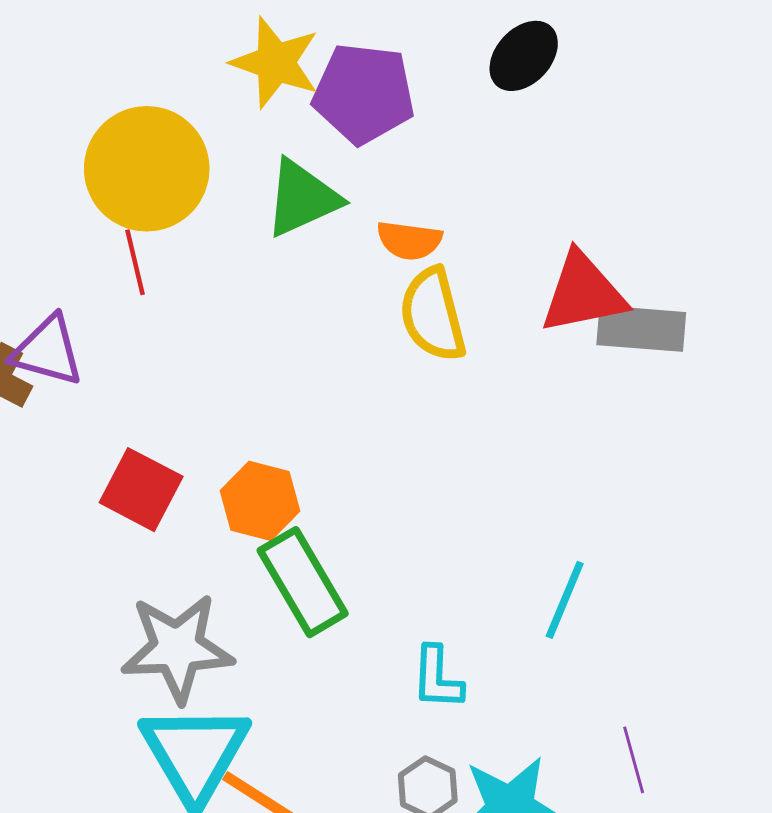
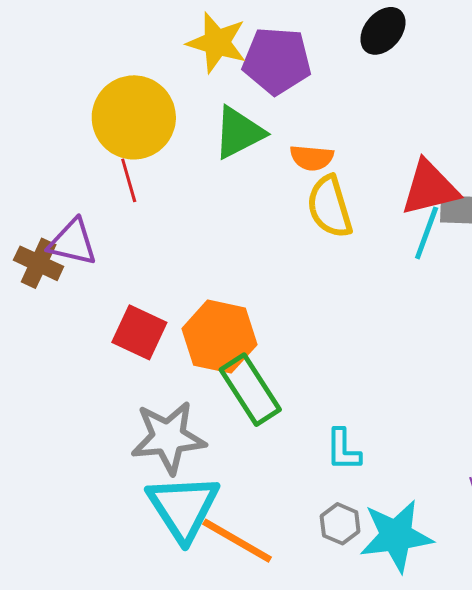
orange hexagon: (260, 501) -> (219, 337), size x1.4
cyan line: (565, 600) -> (427, 233), moved

